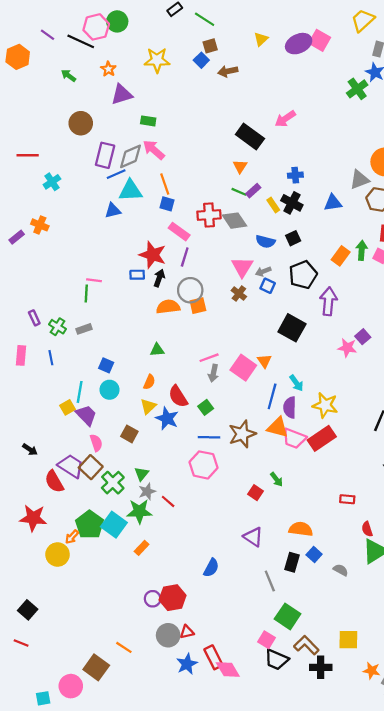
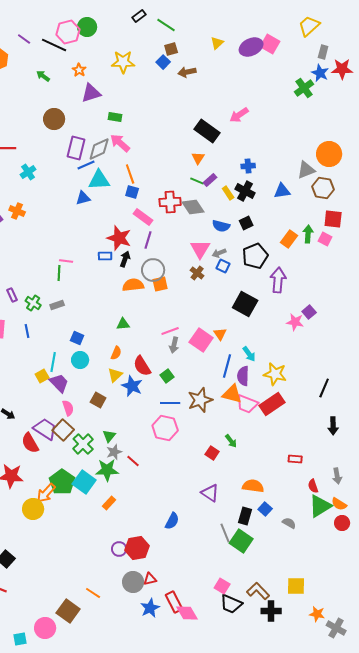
orange arrow: (72, 537) -> (46, 493), size x1.5
green square: (288, 616) -> (241, 541), moved

